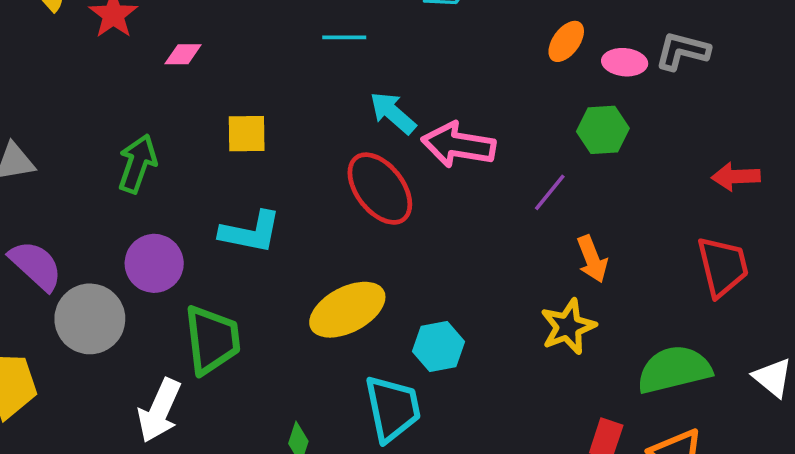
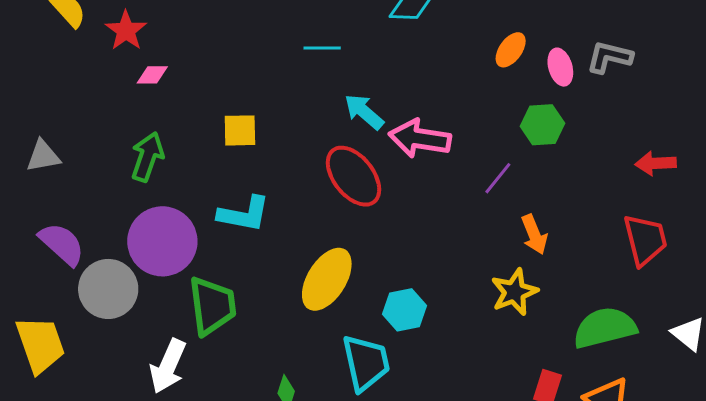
pink diamond: (183, 54) -> (152, 75), moved
pink ellipse: (625, 62) -> (560, 67), turned 69
purple circle: (154, 263) -> (162, 241), size x1.4
yellow ellipse: (347, 310) -> (327, 279), turned -30

